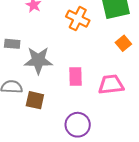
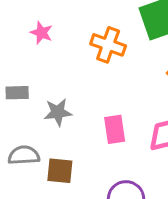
gray star: (38, 60) -> (58, 112), size x0.7

